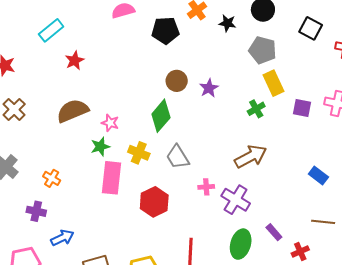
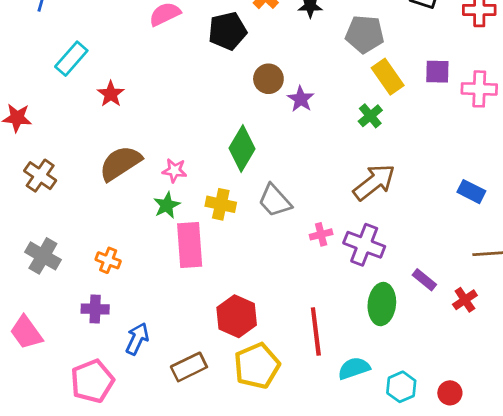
brown circle: (177, 81) -> (268, 79), moved
purple square: (302, 108) -> (437, 72), moved
red hexagon: (154, 202) -> (237, 316), moved
blue arrow: (62, 238) -> (137, 339), turned -30

